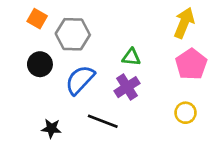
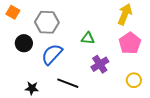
orange square: (37, 19) -> (13, 12), moved
purple cross: (127, 87) -> (100, 64), moved
yellow circle: (185, 113) -> (134, 80), moved

